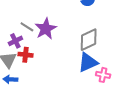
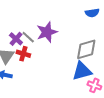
gray line: (27, 27) -> (28, 37), moved
purple cross: (15, 41) -> (16, 39), turned -32

